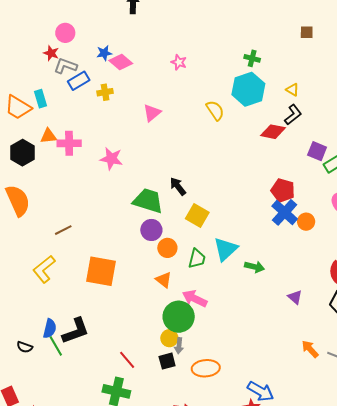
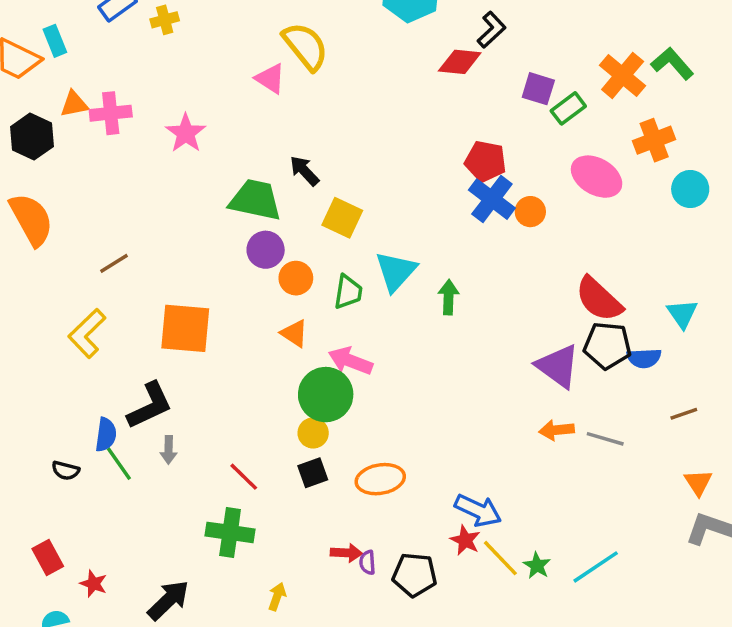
yellow semicircle: (215, 110) -> (305, 46), moved, size x1.4
pink triangle: (152, 113) -> (270, 79), moved, turned -42
pink star: (111, 159) -> (186, 133), turned 30
green arrow: (255, 267) -> (449, 297), turned -96
purple triangle: (295, 297) -> (558, 366), moved, size x1.8
black L-shape: (76, 331) -> (150, 406), moved
gray arrow: (179, 346) -> (169, 450), moved
orange arrow: (310, 349) -> (557, 430), turned -48

